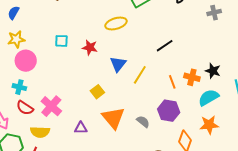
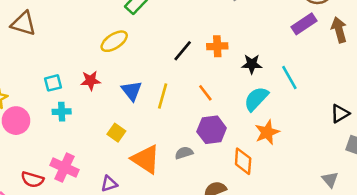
orange cross: (192, 77) -> (217, 46), moved
cyan cross: (19, 87) -> (62, 112), moved
gray semicircle: (143, 122) -> (184, 153), turned -40

